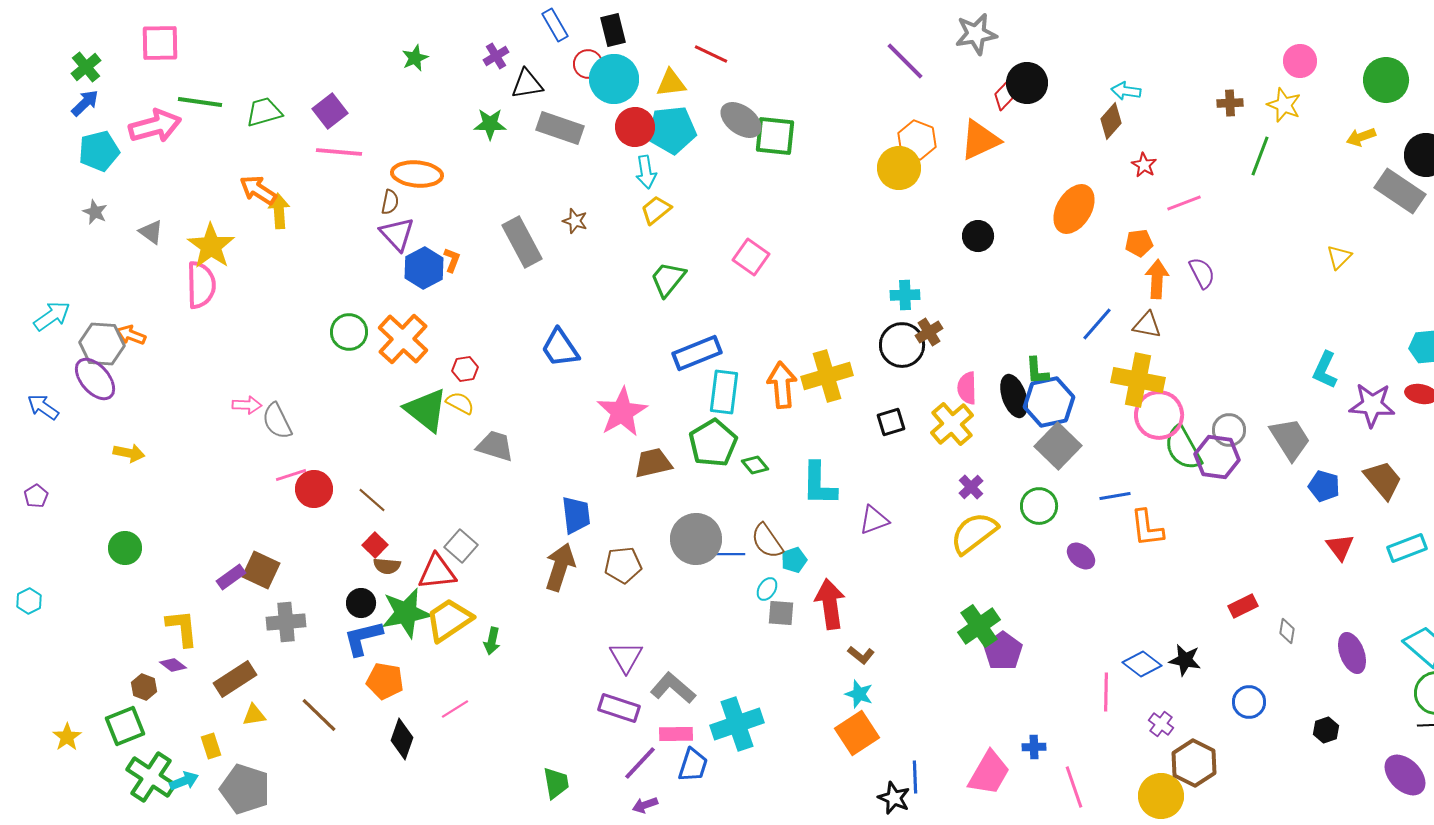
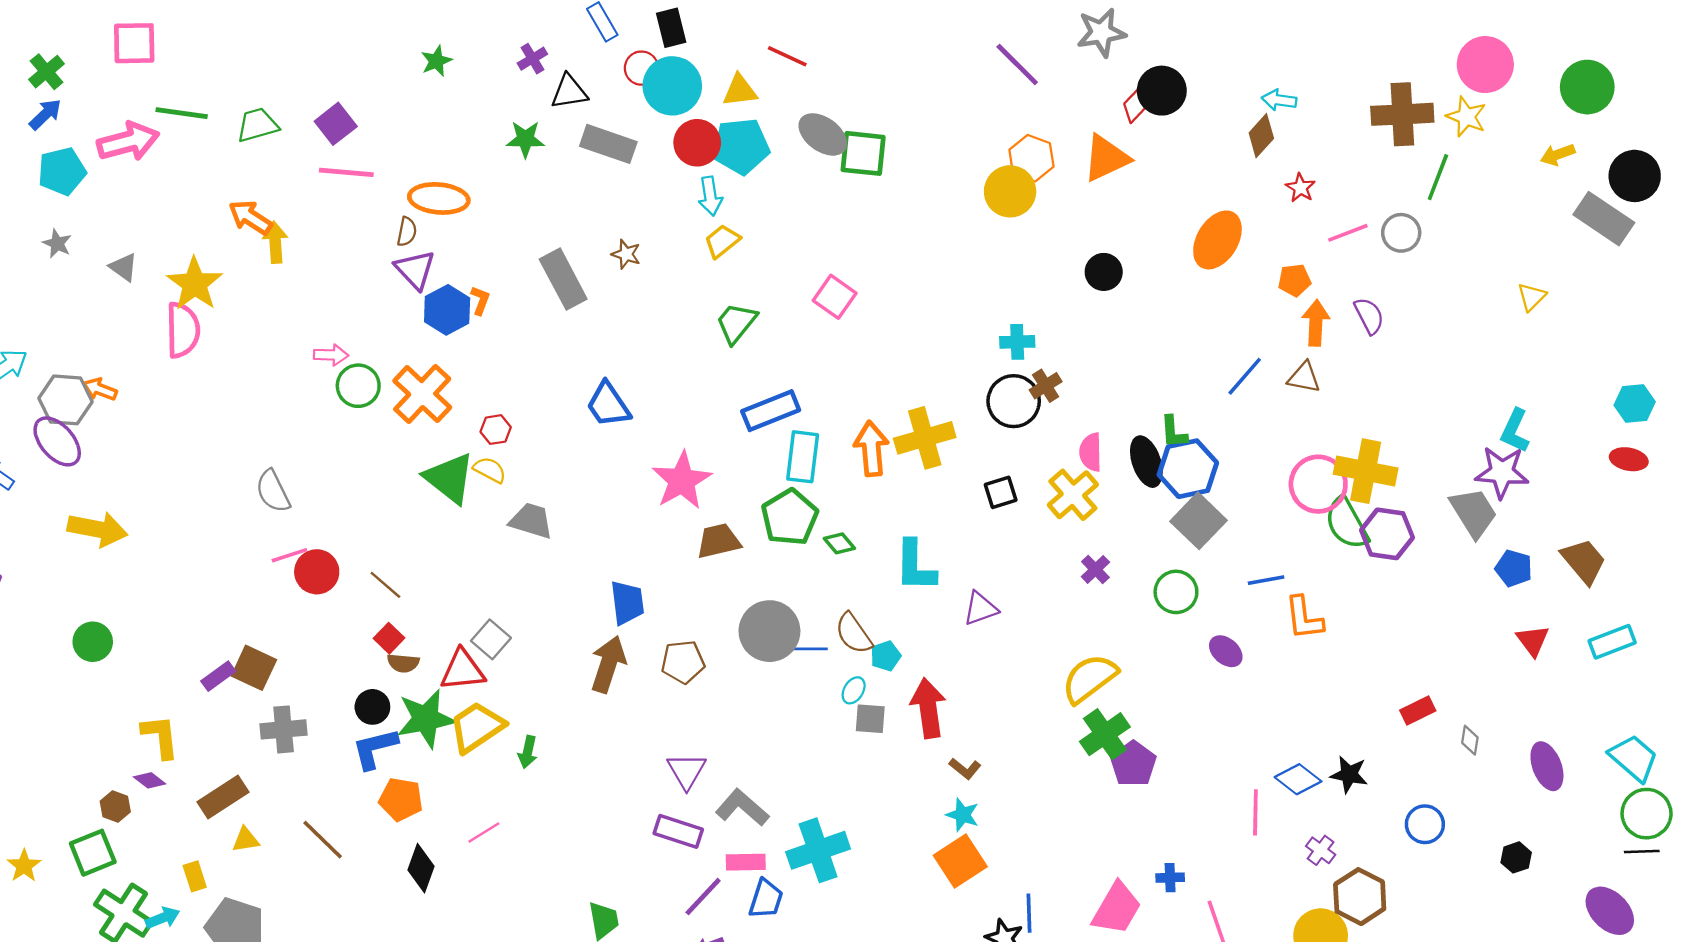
pink circle: (1300, 61) -> (1485, 65), size x1.4
brown cross: (1230, 103) -> (1402, 114), size x2.0
yellow cross: (1138, 380) -> (1366, 471), moved
pink arrow: (247, 405) -> (331, 355), moved
purple star: (1372, 405) -> (1502, 472), moved
gray circle: (1229, 430) -> (1401, 233), moved
yellow arrow: (129, 453) -> (97, 529), size x1.6
yellow semicircle: (974, 533) -> (1089, 678), moved

